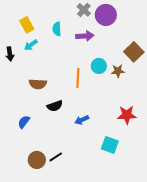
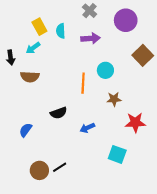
purple circle: (106, 15) -> (126, 20), moved
yellow rectangle: (27, 25) -> (39, 27), moved
brown star: (118, 71) -> (114, 99), moved
brown semicircle: (38, 84) -> (30, 77), moved

